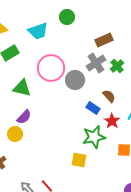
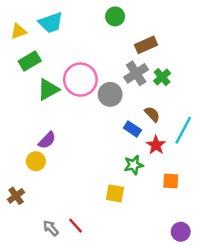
green circle: (67, 17) -> (115, 16), moved
cyan trapezoid: (38, 31) -> (51, 23), moved
green triangle: (22, 88) -> (48, 89), moved, turned -42
green star: (94, 137) -> (134, 165), size x0.7

